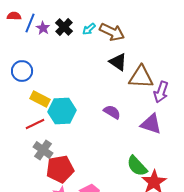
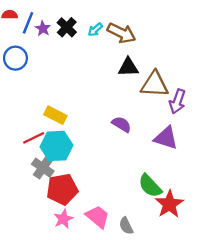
black triangle: (118, 62) -> (128, 67), turned -36
blue circle: (22, 71) -> (15, 58), moved
yellow rectangle: (40, 99) -> (55, 115), moved
cyan hexagon: (62, 111) -> (56, 146), moved

